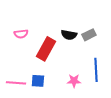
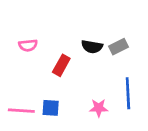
red rectangle: (46, 49) -> (61, 65), size x0.7

